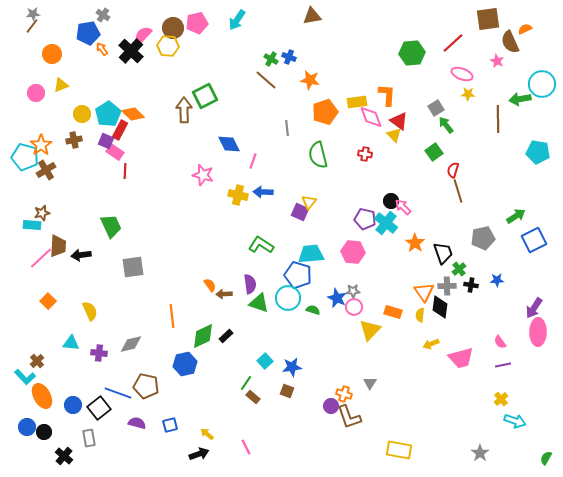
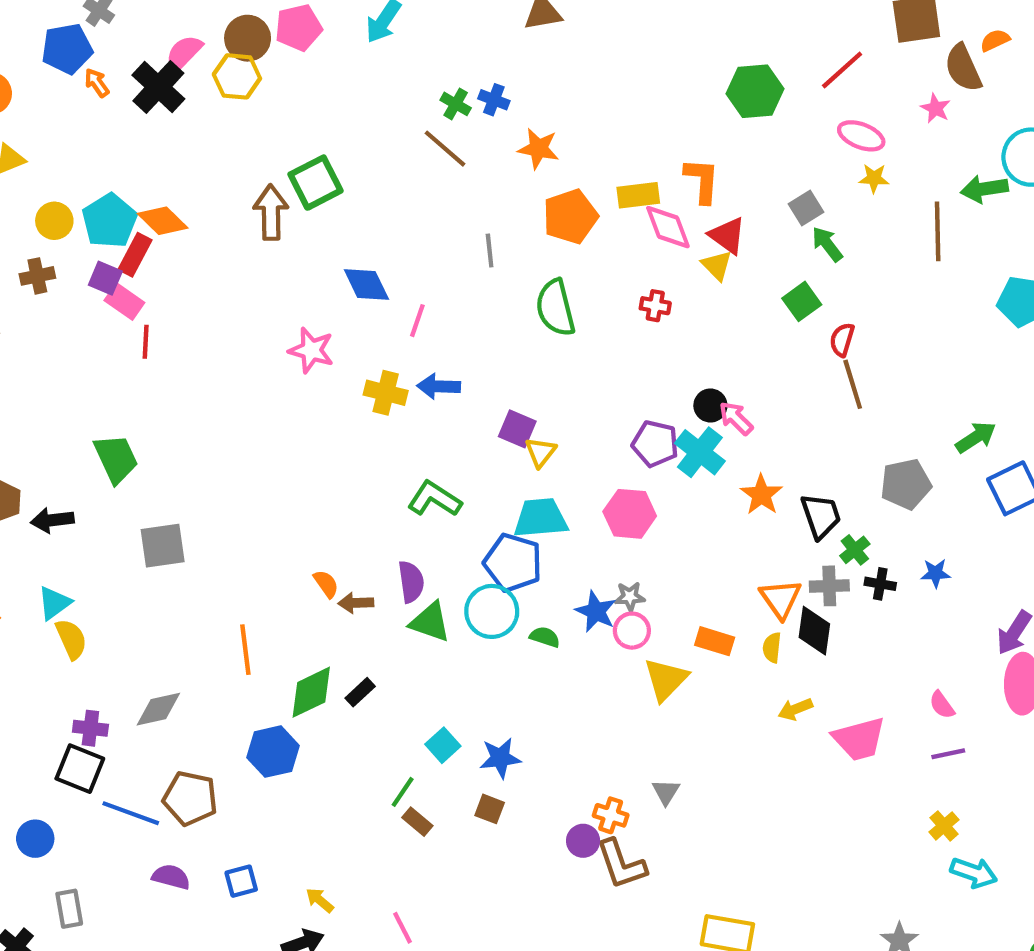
yellow triangle: (309, 202) -> (541, 452), moved
cyan triangle: (71, 343) -> (54, 603), moved, turned -42
black square: (99, 408) -> (80, 769), moved, turned -30

